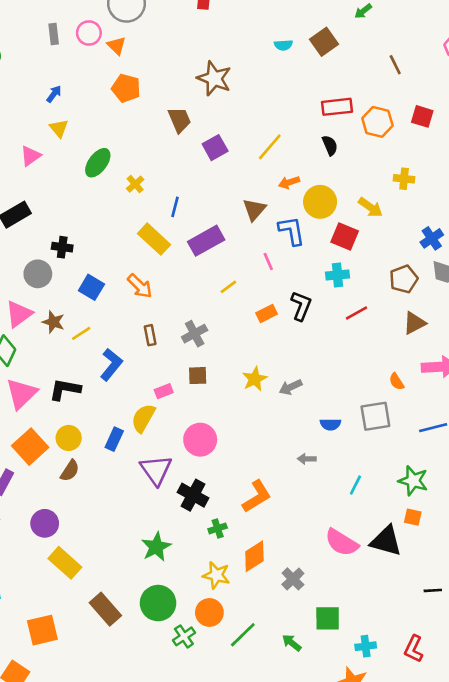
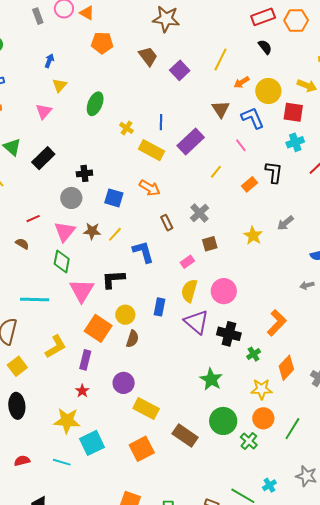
yellow triangle: (59, 128) -> (60, 85), turned 35
yellow cross: (135, 184) -> (126, 128), moved
blue L-shape: (111, 365) -> (143, 252), turned -40
gray arrow: (290, 387) -> (285, 223), moved
yellow semicircle: (143, 418) -> (189, 291), moved
orange square: (42, 630) -> (142, 449), moved

